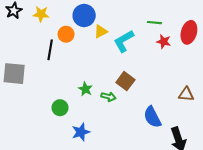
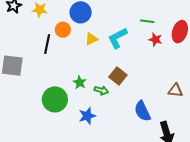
yellow triangle: (101, 31) -> (91, 39), moved
green circle: (60, 108) -> (55, 99), size x1.6
blue star: (81, 132) -> (87, 116), moved

